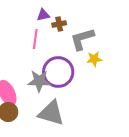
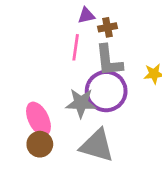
gray L-shape: (82, 39) -> (109, 61), moved, turned -80

